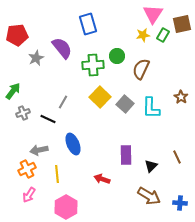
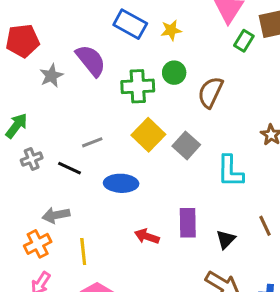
blue rectangle: (88, 24) -> (130, 24), turned -45
yellow star: (143, 35) -> (171, 30), moved
gray line: (63, 102) -> (92, 142), turned 40
cyan L-shape: (151, 108) -> (230, 171), moved
blue ellipse: (73, 144) -> (121, 183), moved, turned -65
red arrow: (102, 179) -> (147, 236), moved

